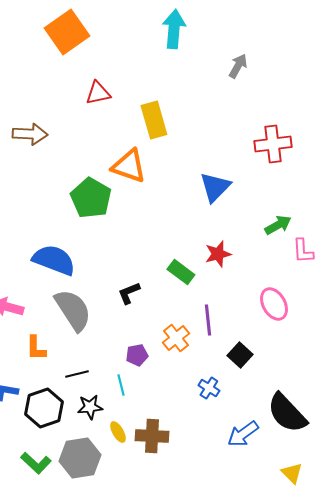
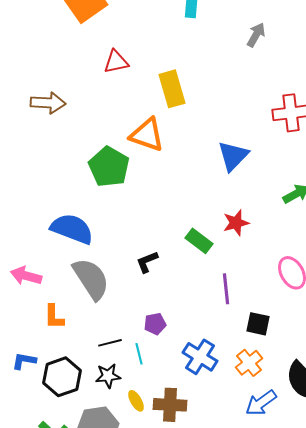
orange cross: (176, 338) -> (249, 363), moved
black square: (240, 355) -> (258, 324), turned -30
black line: (77, 374) -> (110, 343), moved
blue cross: (209, 388) -> (200, 357), moved, size x1.6

